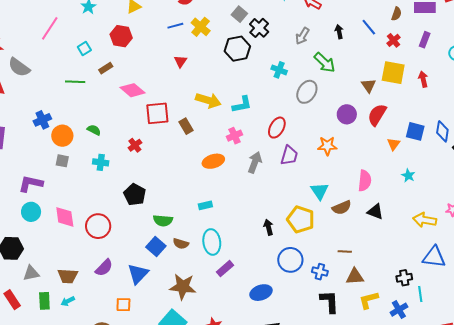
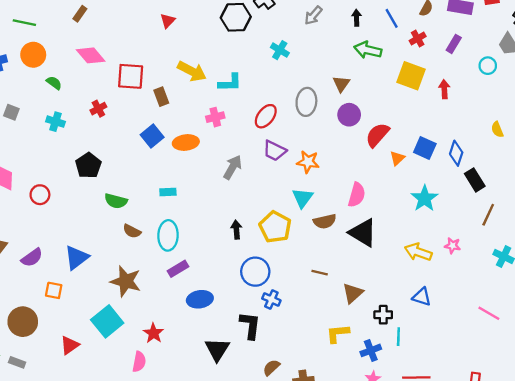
green arrow: (325, 63) -> (368, 50), moved, turned 140
brown rectangle: (106, 68) -> (80, 14), turned -32
green line: (75, 82) -> (24, 23), moved
brown triangle: (369, 86) -> (341, 84), moved
pink diamond: (133, 90) -> (91, 55), moved
gray ellipse: (307, 92) -> (306, 102), moved, turned -35
red semicircle: (377, 115) -> (377, 135), moved
orange circle: (62, 136) -> (33, 55), moved
orange star: (327, 146) -> (308, 162), moved
purple trapezoid: (289, 155) -> (275, 151), turned 90
gray arrow: (255, 162) -> (233, 167), moved
cyan star: (408, 176) -> (424, 198), moved, size x1.6
black triangle: (375, 212) -> (363, 233), size x1.5
red circle: (98, 226) -> (40, 195), size x0.7
blue square: (156, 246) -> (152, 136), moved
blue triangle: (434, 257) -> (422, 297), size x0.7
purple semicircle: (104, 268) -> (32, 258), moved
blue cross: (320, 272) -> (271, 299), moved
brown triangle: (355, 277) -> (353, 293), moved, turned -48
blue ellipse: (261, 293) -> (200, 299), moved
black L-shape: (330, 302) -> (250, 325), moved

